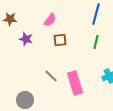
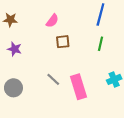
purple star: (26, 39) -> (15, 49), moved
gray circle: (25, 100) -> (13, 88), moved

